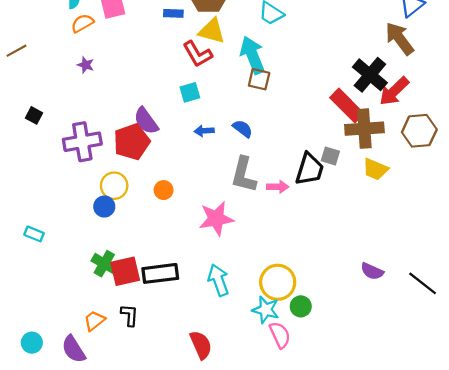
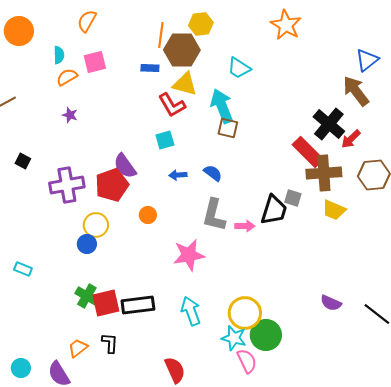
red arrow: (394, 91) -> (351, 139), size x0.7
orange circle: (164, 190) -> (148, 215), moved
green circle: (301, 306) -> (266, 335), size x1.6

